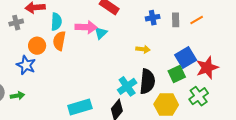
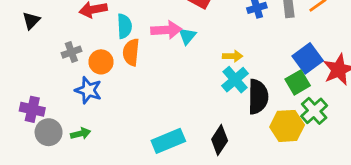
gray cross: (16, 23) -> (71, 52), moved
yellow arrow: (143, 49) -> (233, 56), moved
cyan cross: (127, 86) -> (235, 80), moved
green cross: (199, 96) -> (314, 111), moved

